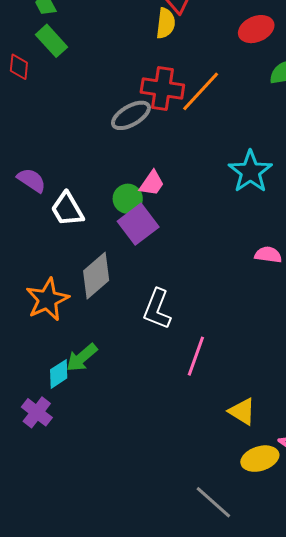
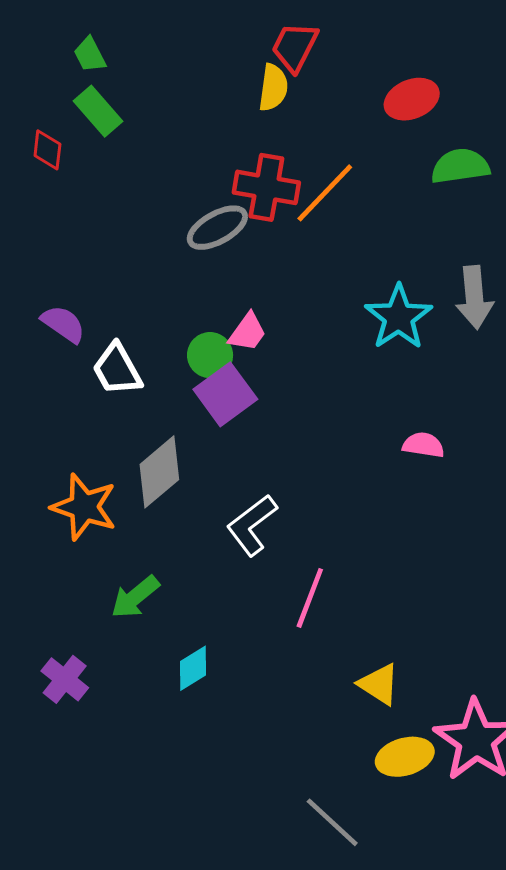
orange star: (47, 300) -> (84, 507), turned -30
white L-shape: (157, 309) -> (252, 525), turned 30
cyan diamond: (59, 374) -> (193, 668), moved

